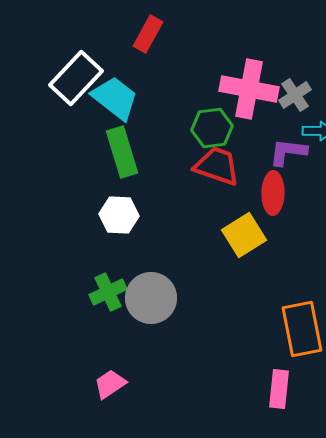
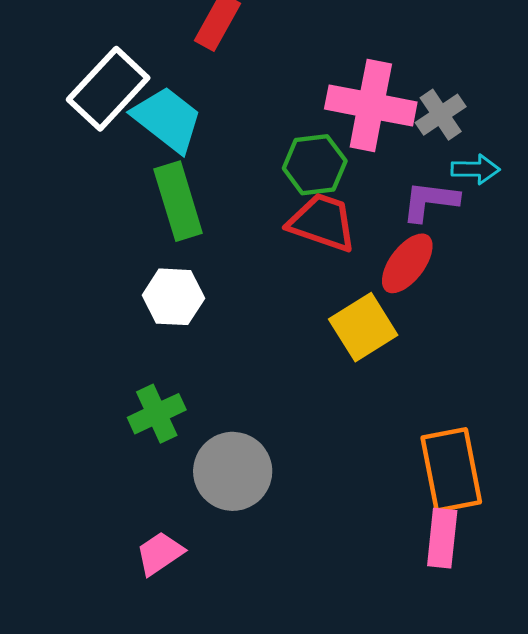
red ellipse: (273, 193) -> (407, 263), turned 36
gray circle: (151, 298) -> (233, 471), moved
pink rectangle: (279, 389) -> (442, 538), moved

